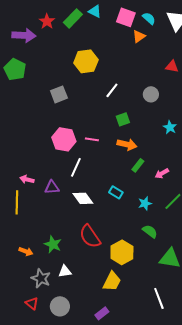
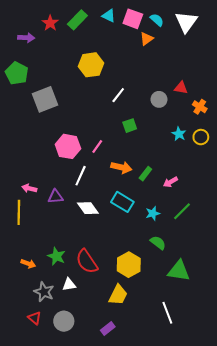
cyan triangle: (95, 11) -> (109, 16), moved
purple arrow: (24, 35) -> (26, 38), size x0.7
red triangle: (172, 66) -> (181, 88), moved
gray square: (59, 94) -> (45, 99), moved, size x1.4
pink line: (92, 139) -> (97, 146), turned -64
orange arrow: (127, 144) -> (121, 167), moved
cyan rectangle: (116, 192) -> (122, 202), size x1.5
red semicircle: (90, 236) -> (87, 262), moved

